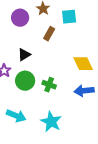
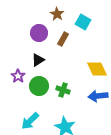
cyan square: (69, 17) -> (83, 22), turned 35
purple circle: (20, 18) -> (39, 33), moved
cyan arrow: (16, 116) -> (30, 121), turned 114

